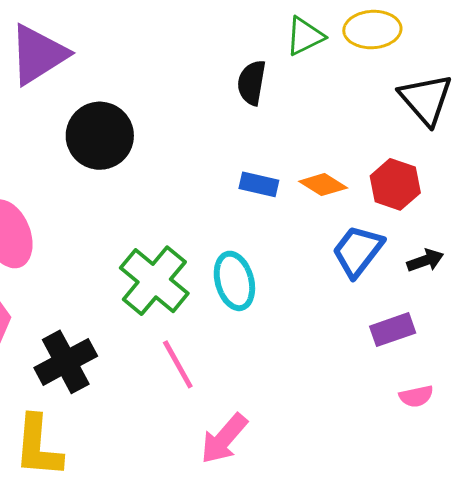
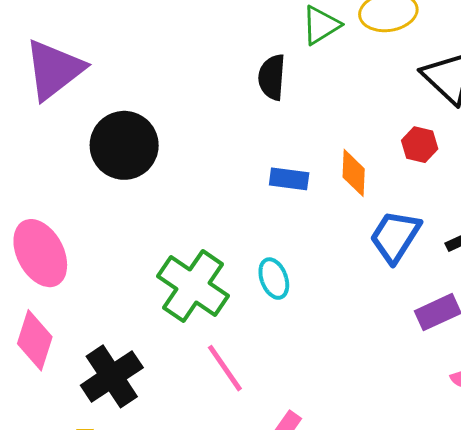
red hexagon: (395, 184) -> (420, 145), moved, size x0.7
orange diamond: (323, 185) -> (354, 173), turned 66
cyan ellipse: (234, 281) -> (274, 279), size x0.7

